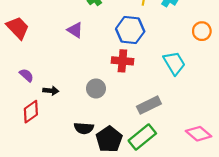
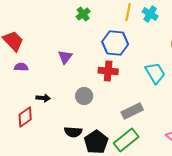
purple triangle: (75, 30) -> (65, 57), moved, turned 35
purple semicircle: (26, 75) -> (21, 67), moved, turned -40

